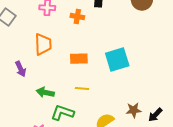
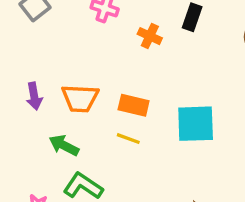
orange trapezoid: (43, 44) -> (80, 98), moved, turned 80
yellow line: (82, 88) -> (128, 139), moved

